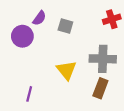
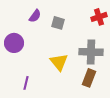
purple circle: (22, 36) -> (14, 43), moved

